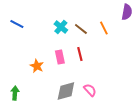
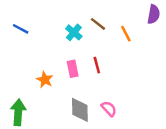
brown line: (81, 29) -> (98, 24), moved
gray diamond: (66, 91) -> (80, 110), turned -75
green arrow: (15, 93) -> (18, 112), size x1.5

